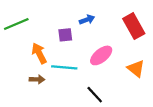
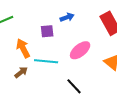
brown arrow: (37, 79) -> (21, 72), turned -40

